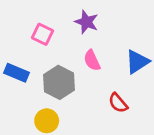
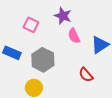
pink semicircle: (92, 60) -> (74, 36), moved

